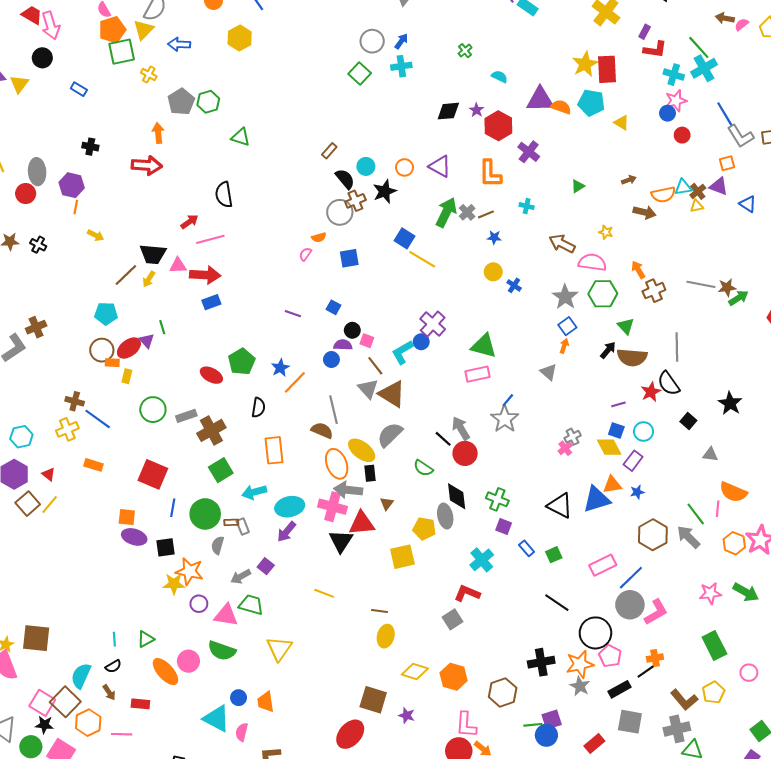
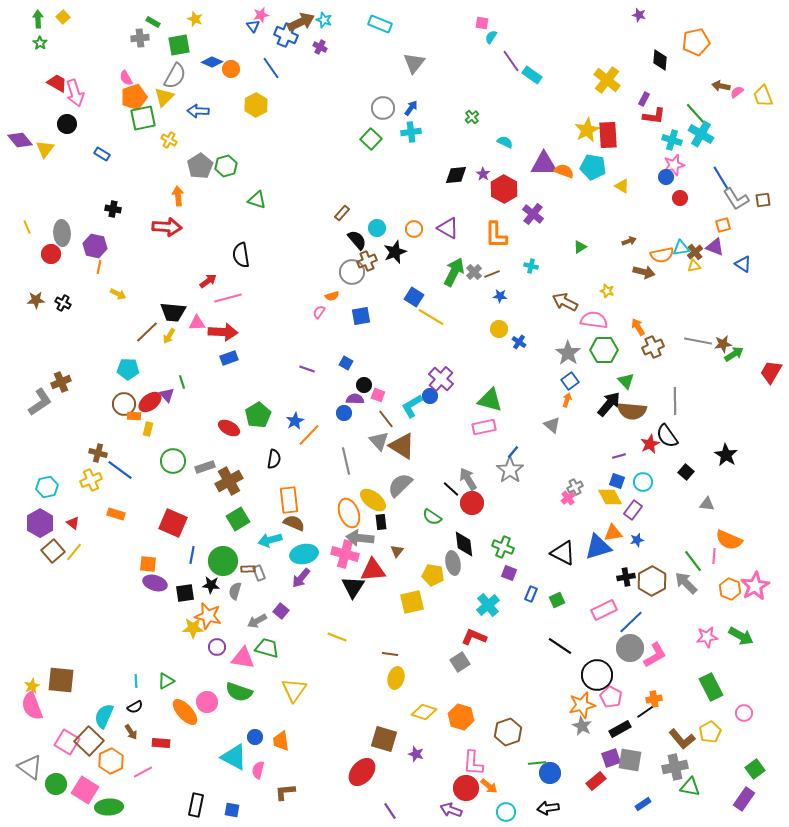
cyan cross: (704, 68) -> (701, 134), turned -30
black arrow: (608, 350) -> (609, 404), size x1.5
brown semicircle: (322, 430) -> (294, 523), moved
blue rectangle: (527, 548) -> (531, 594), turned 63
black cross: (541, 662) -> (626, 577), moved, size x0.7
purple square: (552, 720) -> (611, 758), moved
black star: (44, 725) -> (211, 585), moved
pink line: (122, 734) -> (143, 772), turned -30

